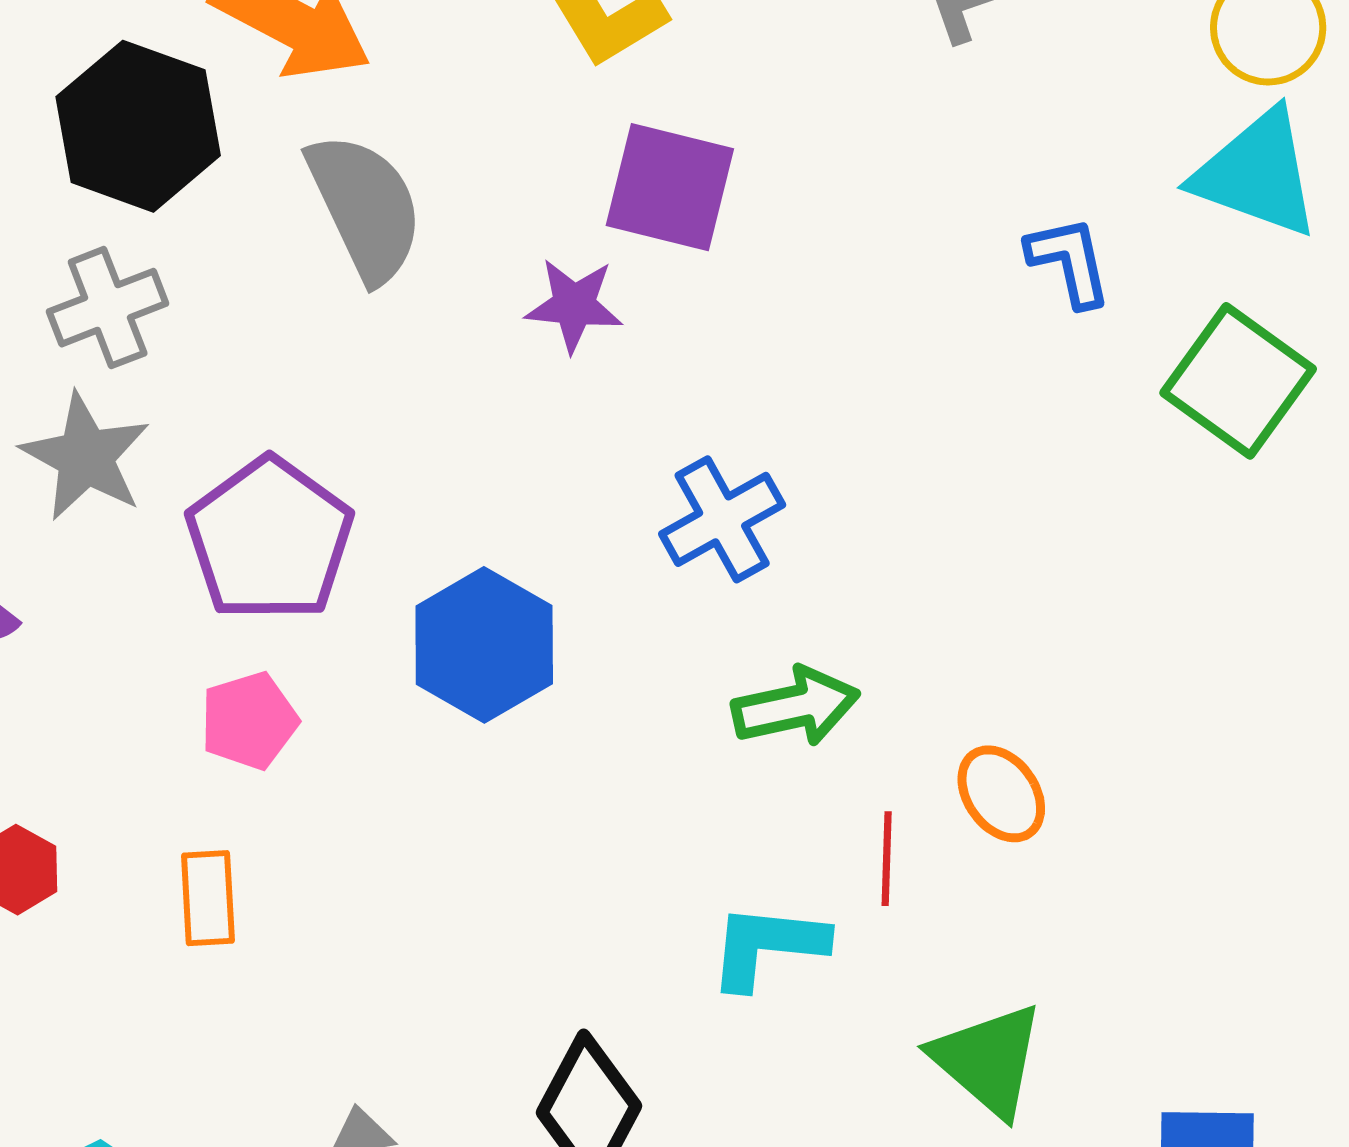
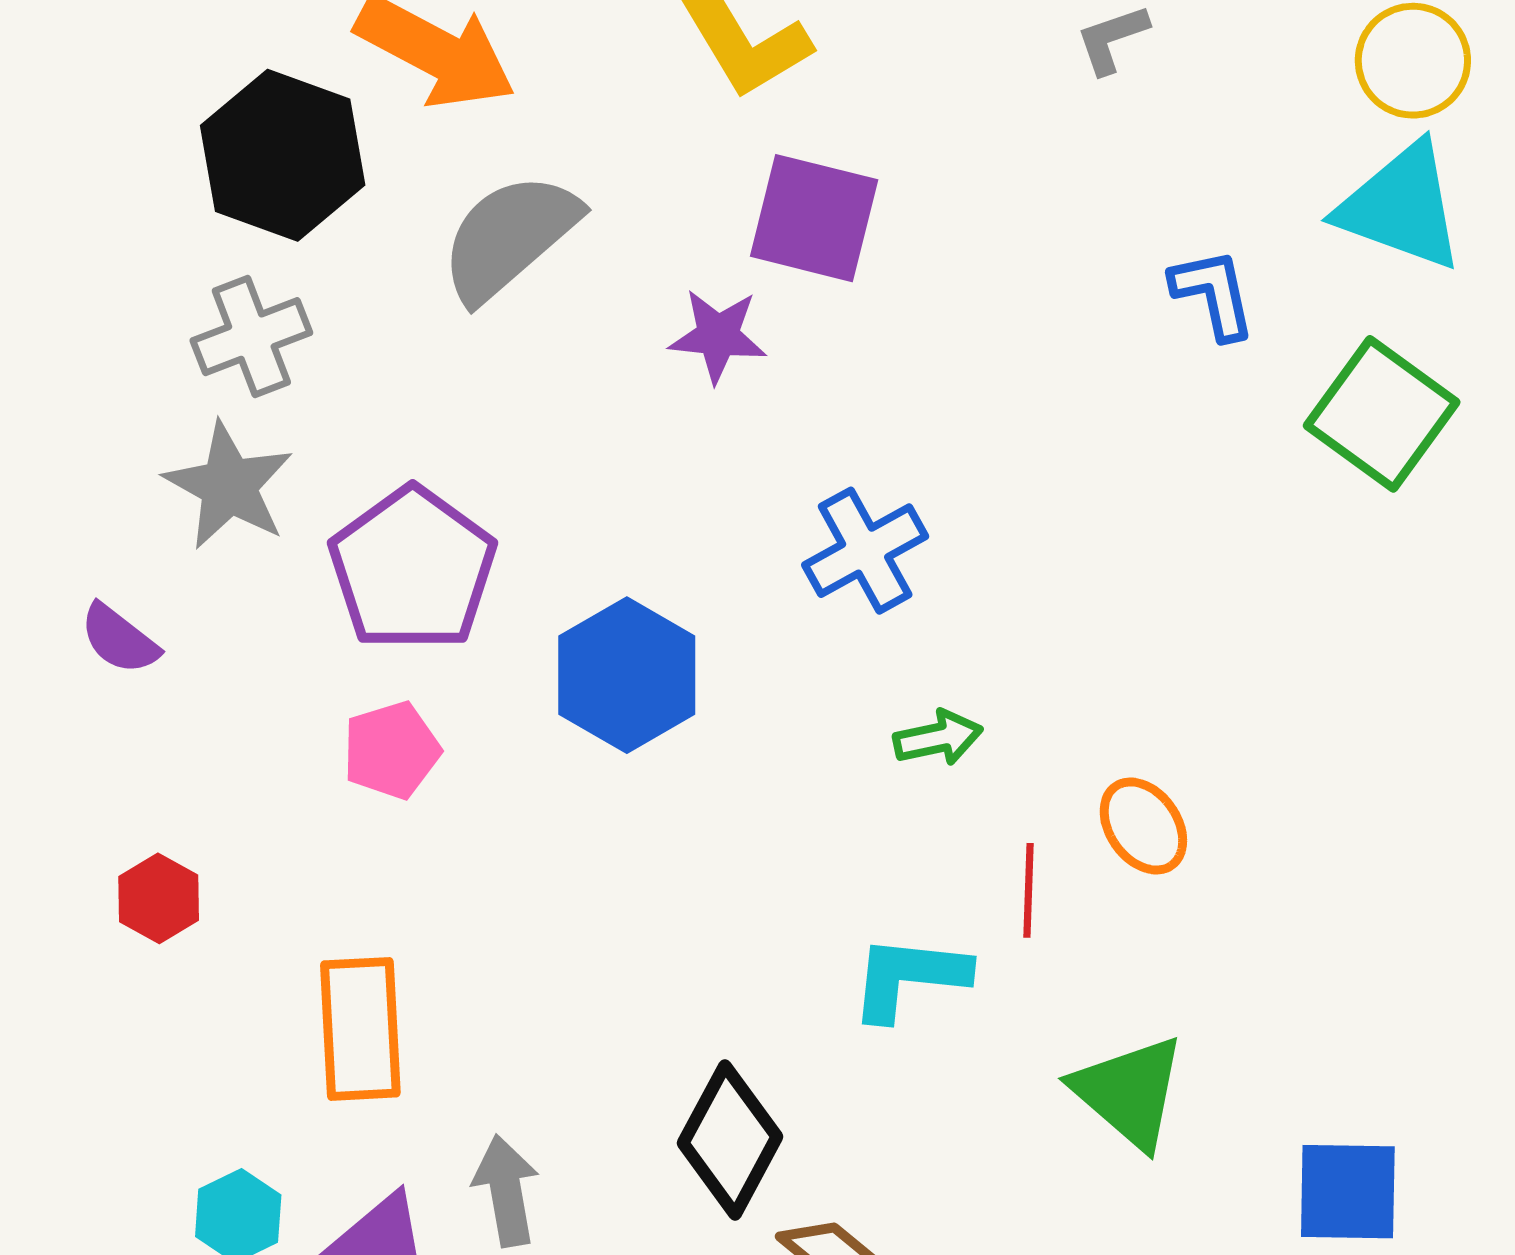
gray semicircle: (365, 207) -> (509, 237), turned -106
green arrow: (796, 707) -> (938, 738), size x0.7
orange rectangle: (208, 898) -> (360, 1029), moved, size x1.5

